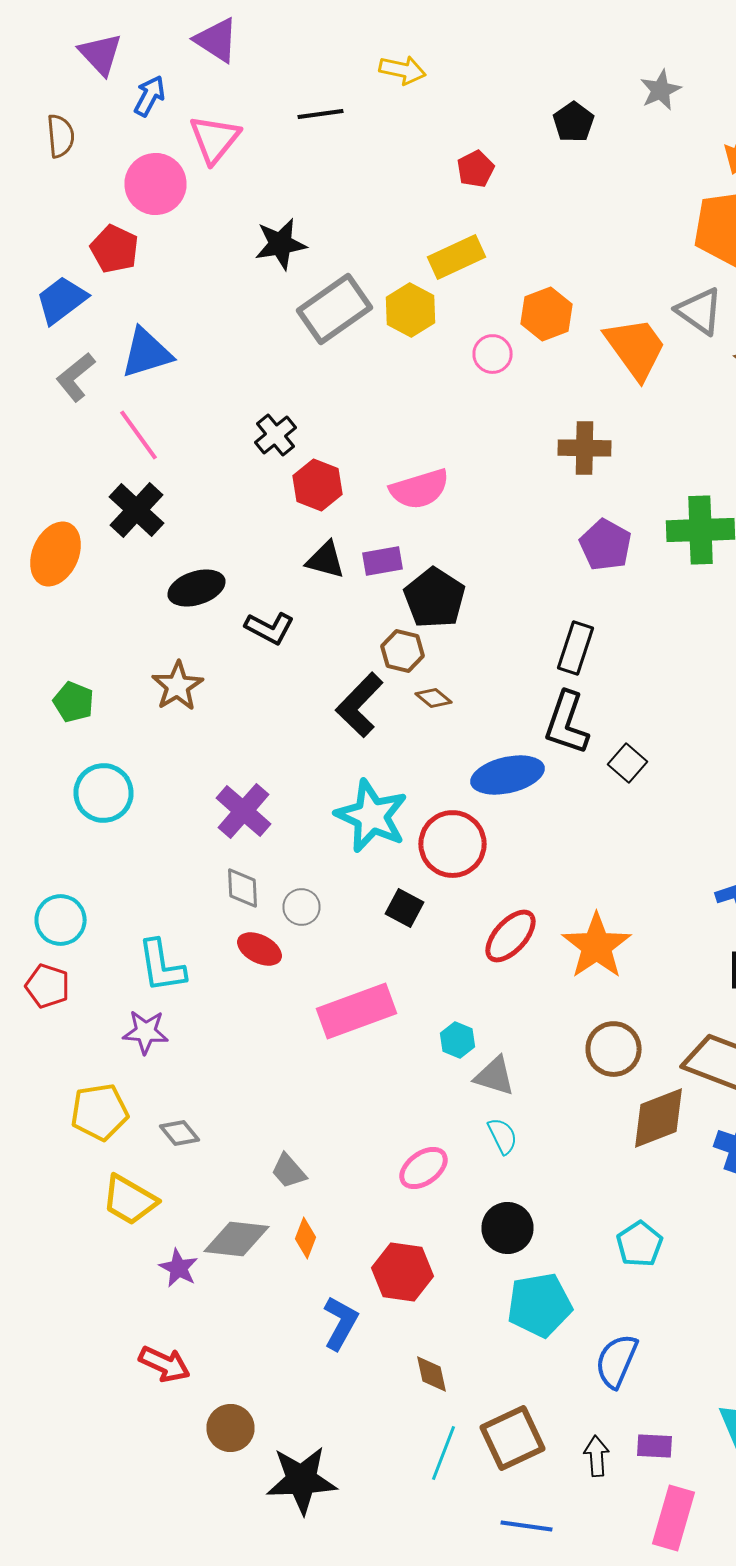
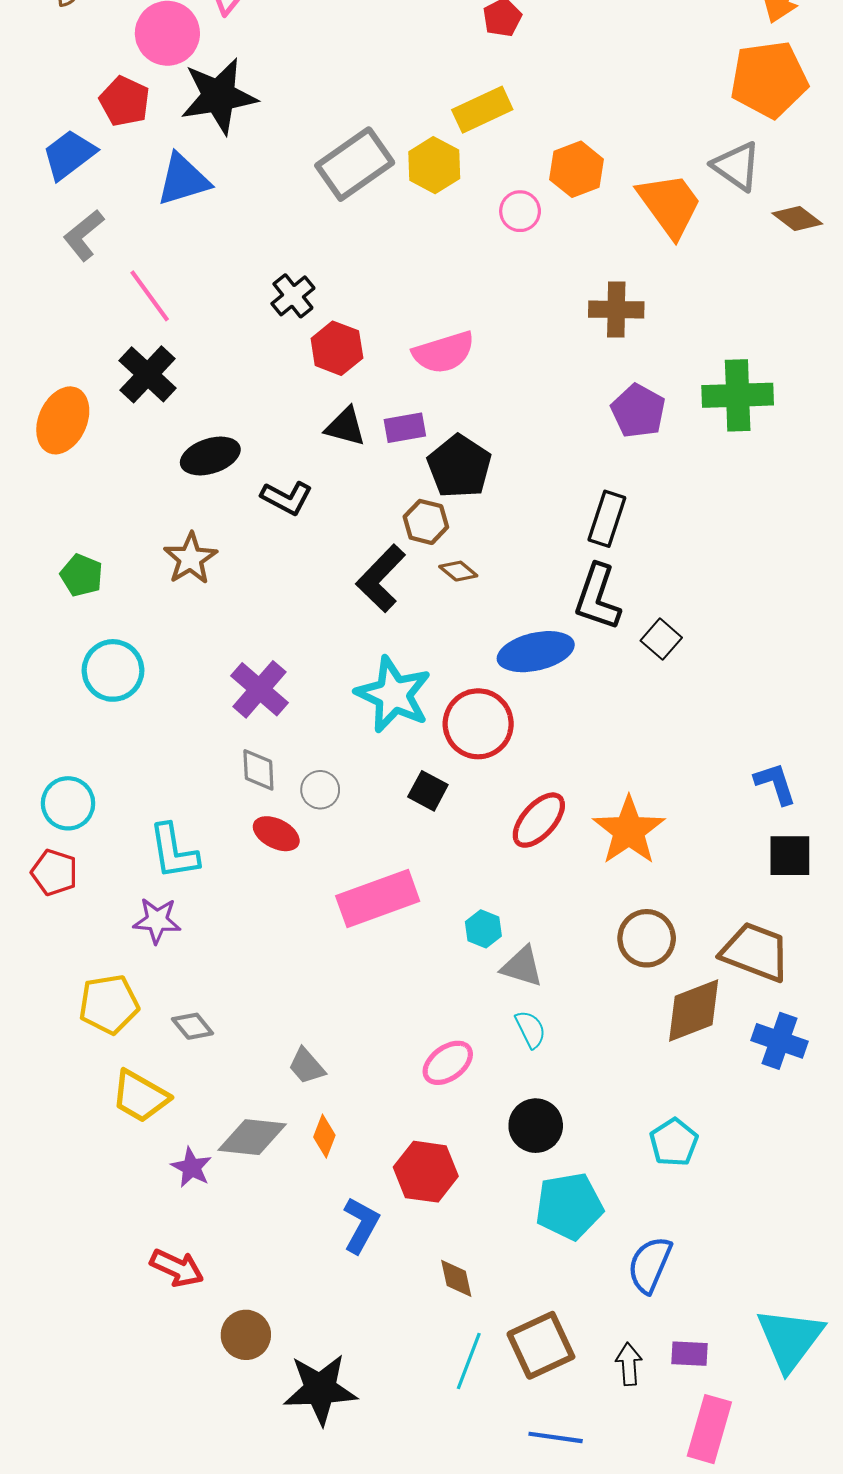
black star: (280, 244) -> (219, 96), moved, size x1.4
blue triangle: (146, 353) -> (183, 180), moved

